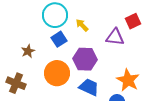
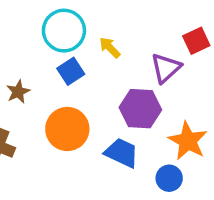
purple triangle: (115, 37) -> (166, 68), turned -48
purple hexagon: (85, 59) -> (140, 109), moved

